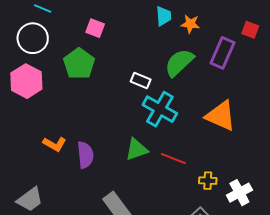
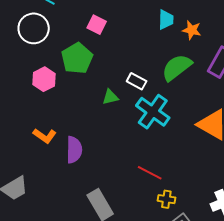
pink hexagon: (26, 81) -> (44, 79), moved, size x0.7
green triangle: (137, 149) -> (110, 97), moved, size x0.7
red line: (173, 159) -> (150, 173), moved
yellow cross: (208, 181) -> (166, 199), moved

